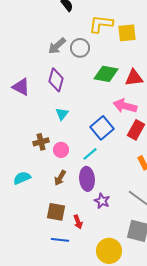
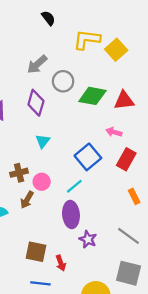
yellow square: (127, 33) -> (116, 50), turned -36
gray circle: (80, 48) -> (63, 81), moved
pink arrow: (125, 106) -> (114, 132), size x0.6
brown arrow: (60, 178) -> (27, 200), moved

